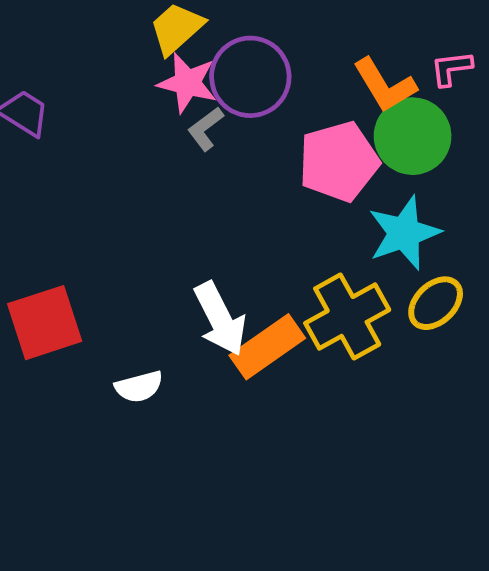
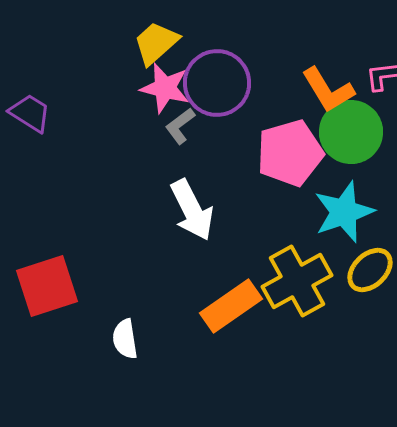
white arrow: (220, 319) -> (192, 210), moved
white semicircle: (139, 387) -> (125, 339), turned 96

